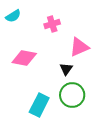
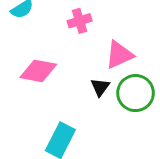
green circle: (72, 95) -> (136, 93), moved

